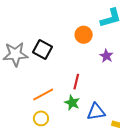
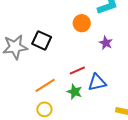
red line: (76, 82) -> (77, 70), turned 56
blue triangle: (96, 112) -> (97, 82), moved

